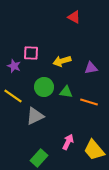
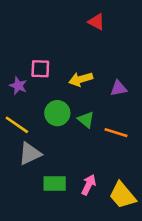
green triangle: (66, 92) -> (86, 120), turned 32
gray triangle: (35, 116) -> (30, 154), moved
green rectangle: (39, 158) -> (55, 183), moved, turned 48

